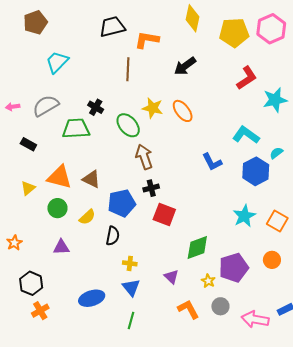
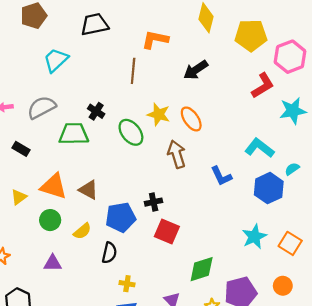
black trapezoid: (112, 27) -> (95, 24), moved
pink hexagon: (271, 29) -> (290, 57), moved
brown arrow: (144, 157) -> (177, 154), moved

